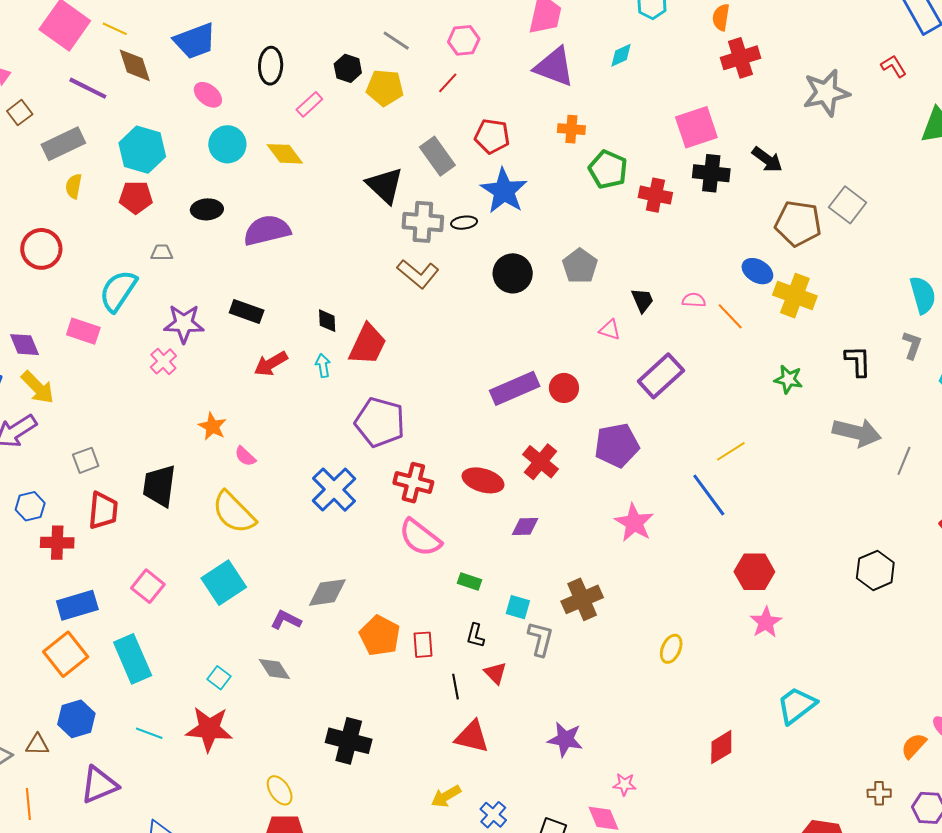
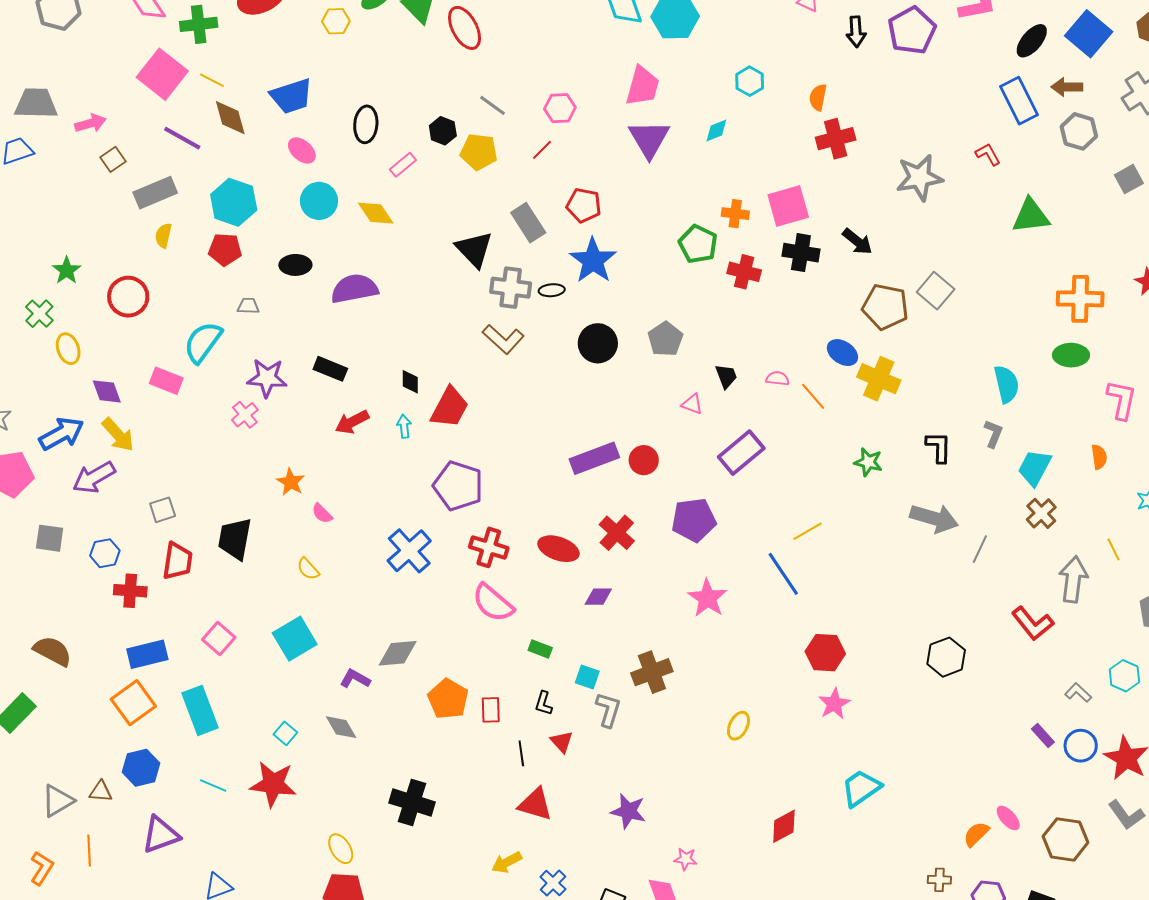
purple triangle: (554, 67) -> (649, 139), turned 36
orange cross: (571, 129) -> (735, 214), moved
yellow semicircle: (234, 512) -> (308, 569), size x0.5

